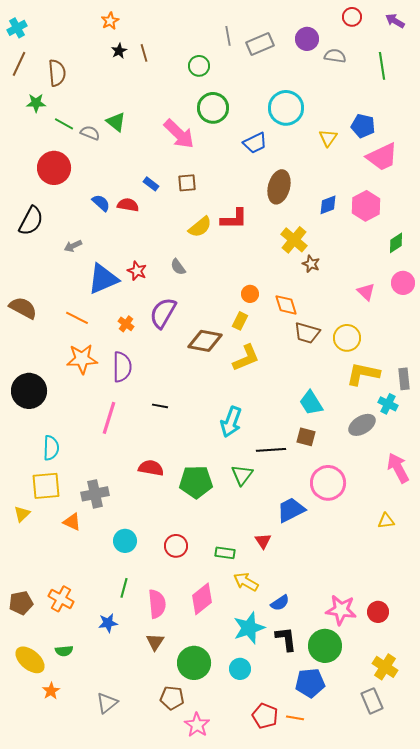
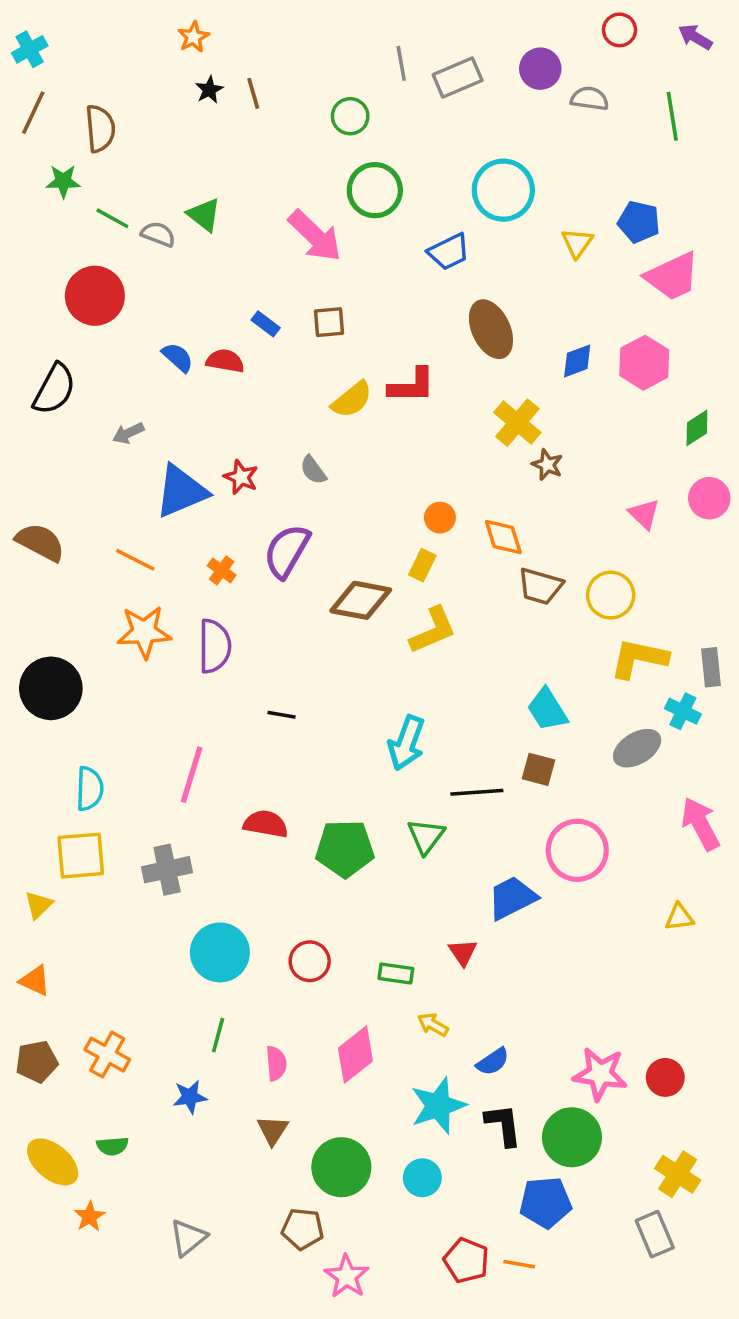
brown ellipse: (279, 187) -> (491, 329), turned -40
pink line: (109, 418) -> (192, 775), moved
orange triangle: (72, 522) -> (35, 981), moved
cyan circle: (125, 541) -> (220, 952), size x1.4
yellow arrow: (246, 582) -> (433, 1025), size x0.7
pink semicircle: (157, 604) -> (276, 1063), size x0.7

